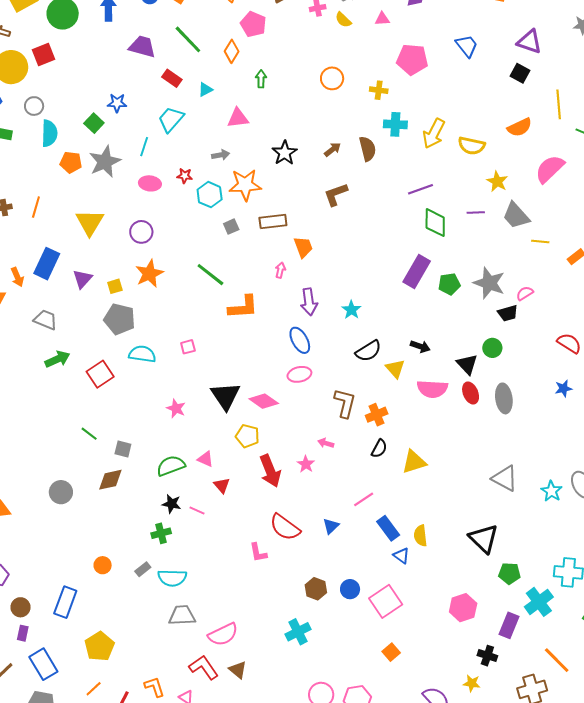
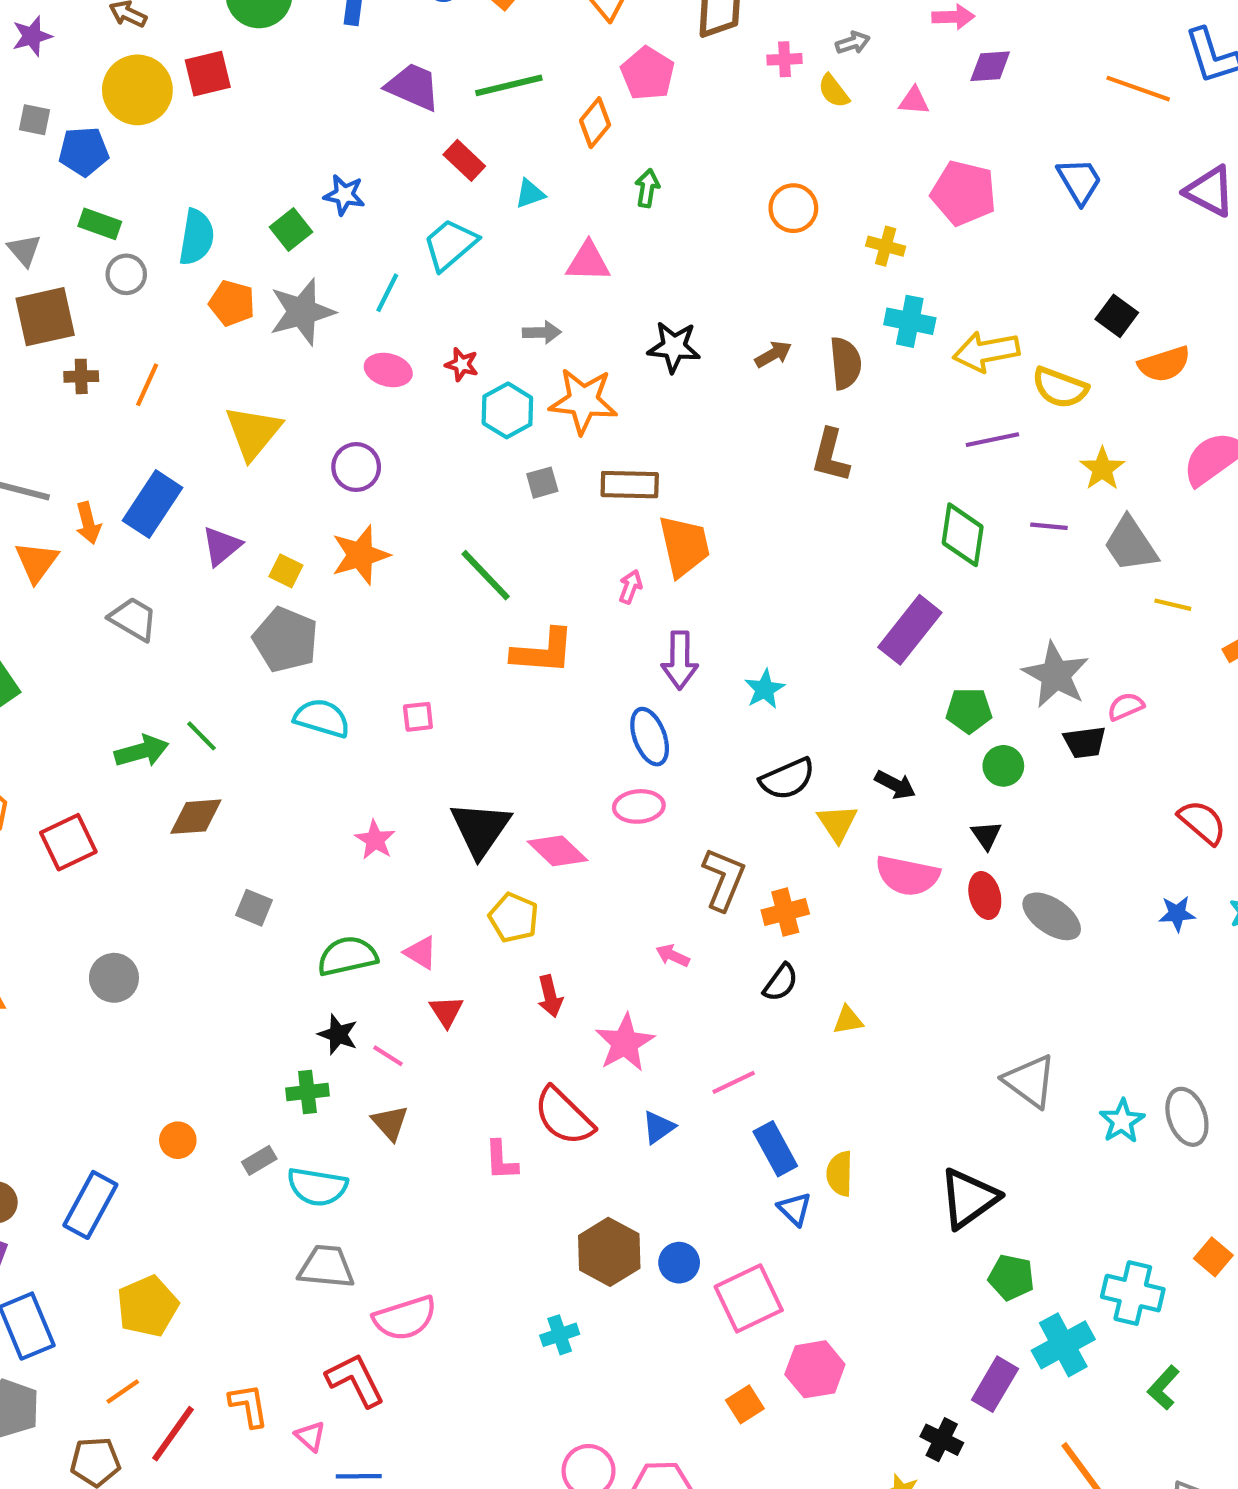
green line: (188, 39) -> (509, 85), turned -68
black square: (520, 73) -> (1117, 316), moved
gray circle: (34, 106) -> (126, 274), moved
yellow arrow: (434, 134) -> (986, 351), turned 44
black star: (285, 153) -> (674, 347), turned 30
purple line: (421, 189) -> (992, 440), moved
brown L-shape: (336, 194) -> (830, 456), moved, turned -64
orange trapezoid: (303, 247) -> (684, 546), size x1.4
green pentagon: (449, 284) -> (969, 710), moved
yellow square: (115, 286) -> (286, 571), turned 35
green circle: (492, 348) -> (1003, 766), moved
green arrow: (57, 359) -> (142, 751), moved
black triangle: (467, 364) -> (986, 835), size x0.7
red square: (100, 374) -> (68, 842), moved
gray ellipse: (504, 398) -> (1052, 916), turned -56
green line: (89, 434) -> (201, 736), moved
yellow triangle: (414, 462) -> (848, 1020), size x0.6
pink star: (306, 464) -> (625, 1043), moved, size x1.6
red arrow: (270, 471) -> (550, 996), size x0.6
brown diamond: (110, 480) -> (196, 817), moved
black triangle: (484, 539) -> (969, 1198), turned 32
brown hexagon: (316, 589) -> (609, 1252), size x1.4
pink hexagon: (463, 608) -> (815, 1369), moved
cyan cross: (298, 632) -> (560, 1335), size x0.7
brown triangle: (238, 670) -> (390, 1123), moved

